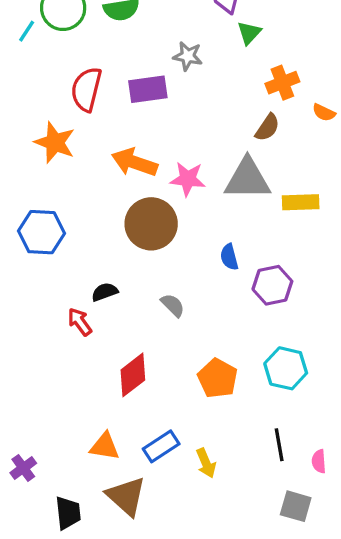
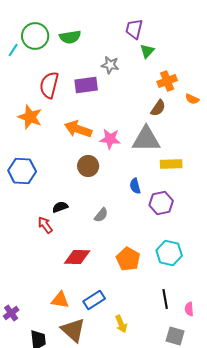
yellow rectangle: (301, 202) -> (171, 164), moved
brown circle: (151, 224) -> (88, 166), size x0.7
gray semicircle: (173, 305) -> (101, 215), turned 84
red diamond: (133, 375) -> (77, 257), turned 40
yellow arrow: (206, 463) -> (121, 324), moved

